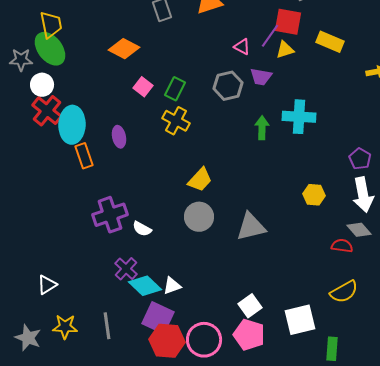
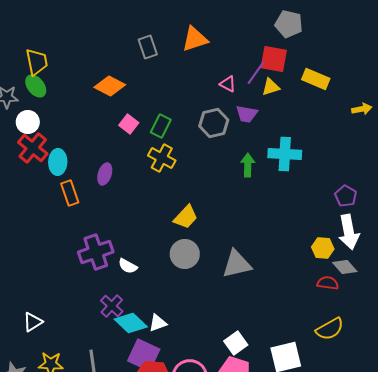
green ellipse: (50, 49) -> (36, 86), size x0.7
cyan ellipse: (72, 125) -> (58, 162), size x0.7
purple ellipse: (119, 137) -> (105, 174), turned 30
yellow hexagon: (314, 195) -> (323, 248), moved

